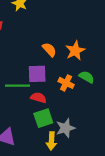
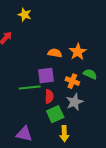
orange semicircle: (49, 50) -> (55, 53), turned -32
red semicircle: (38, 98) -> (49, 96), turned 80
gray star: (65, 128) -> (75, 102), moved

